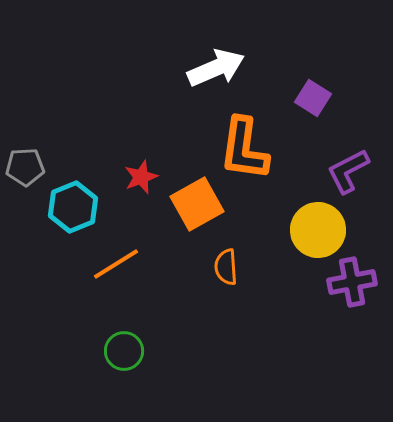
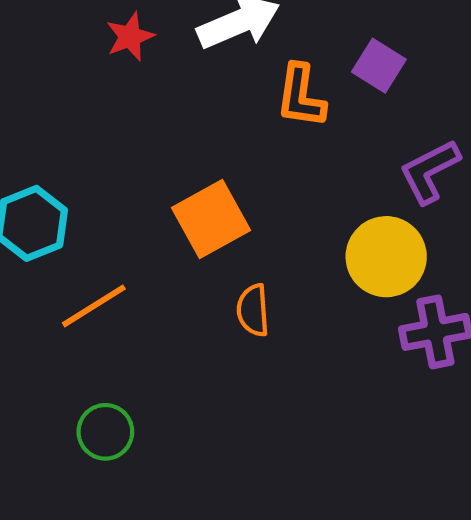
orange L-shape: (244, 149) -> (301, 96), moved, size x0.7
red star: (141, 177) -> (130, 37), moved

